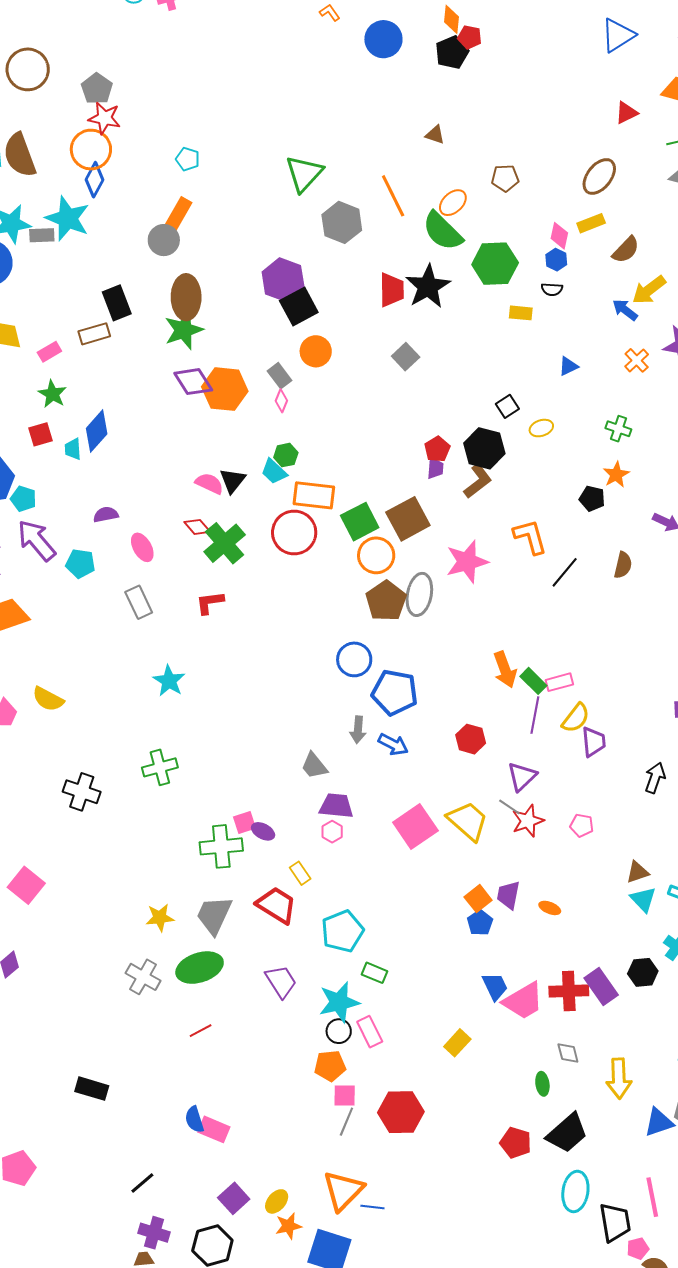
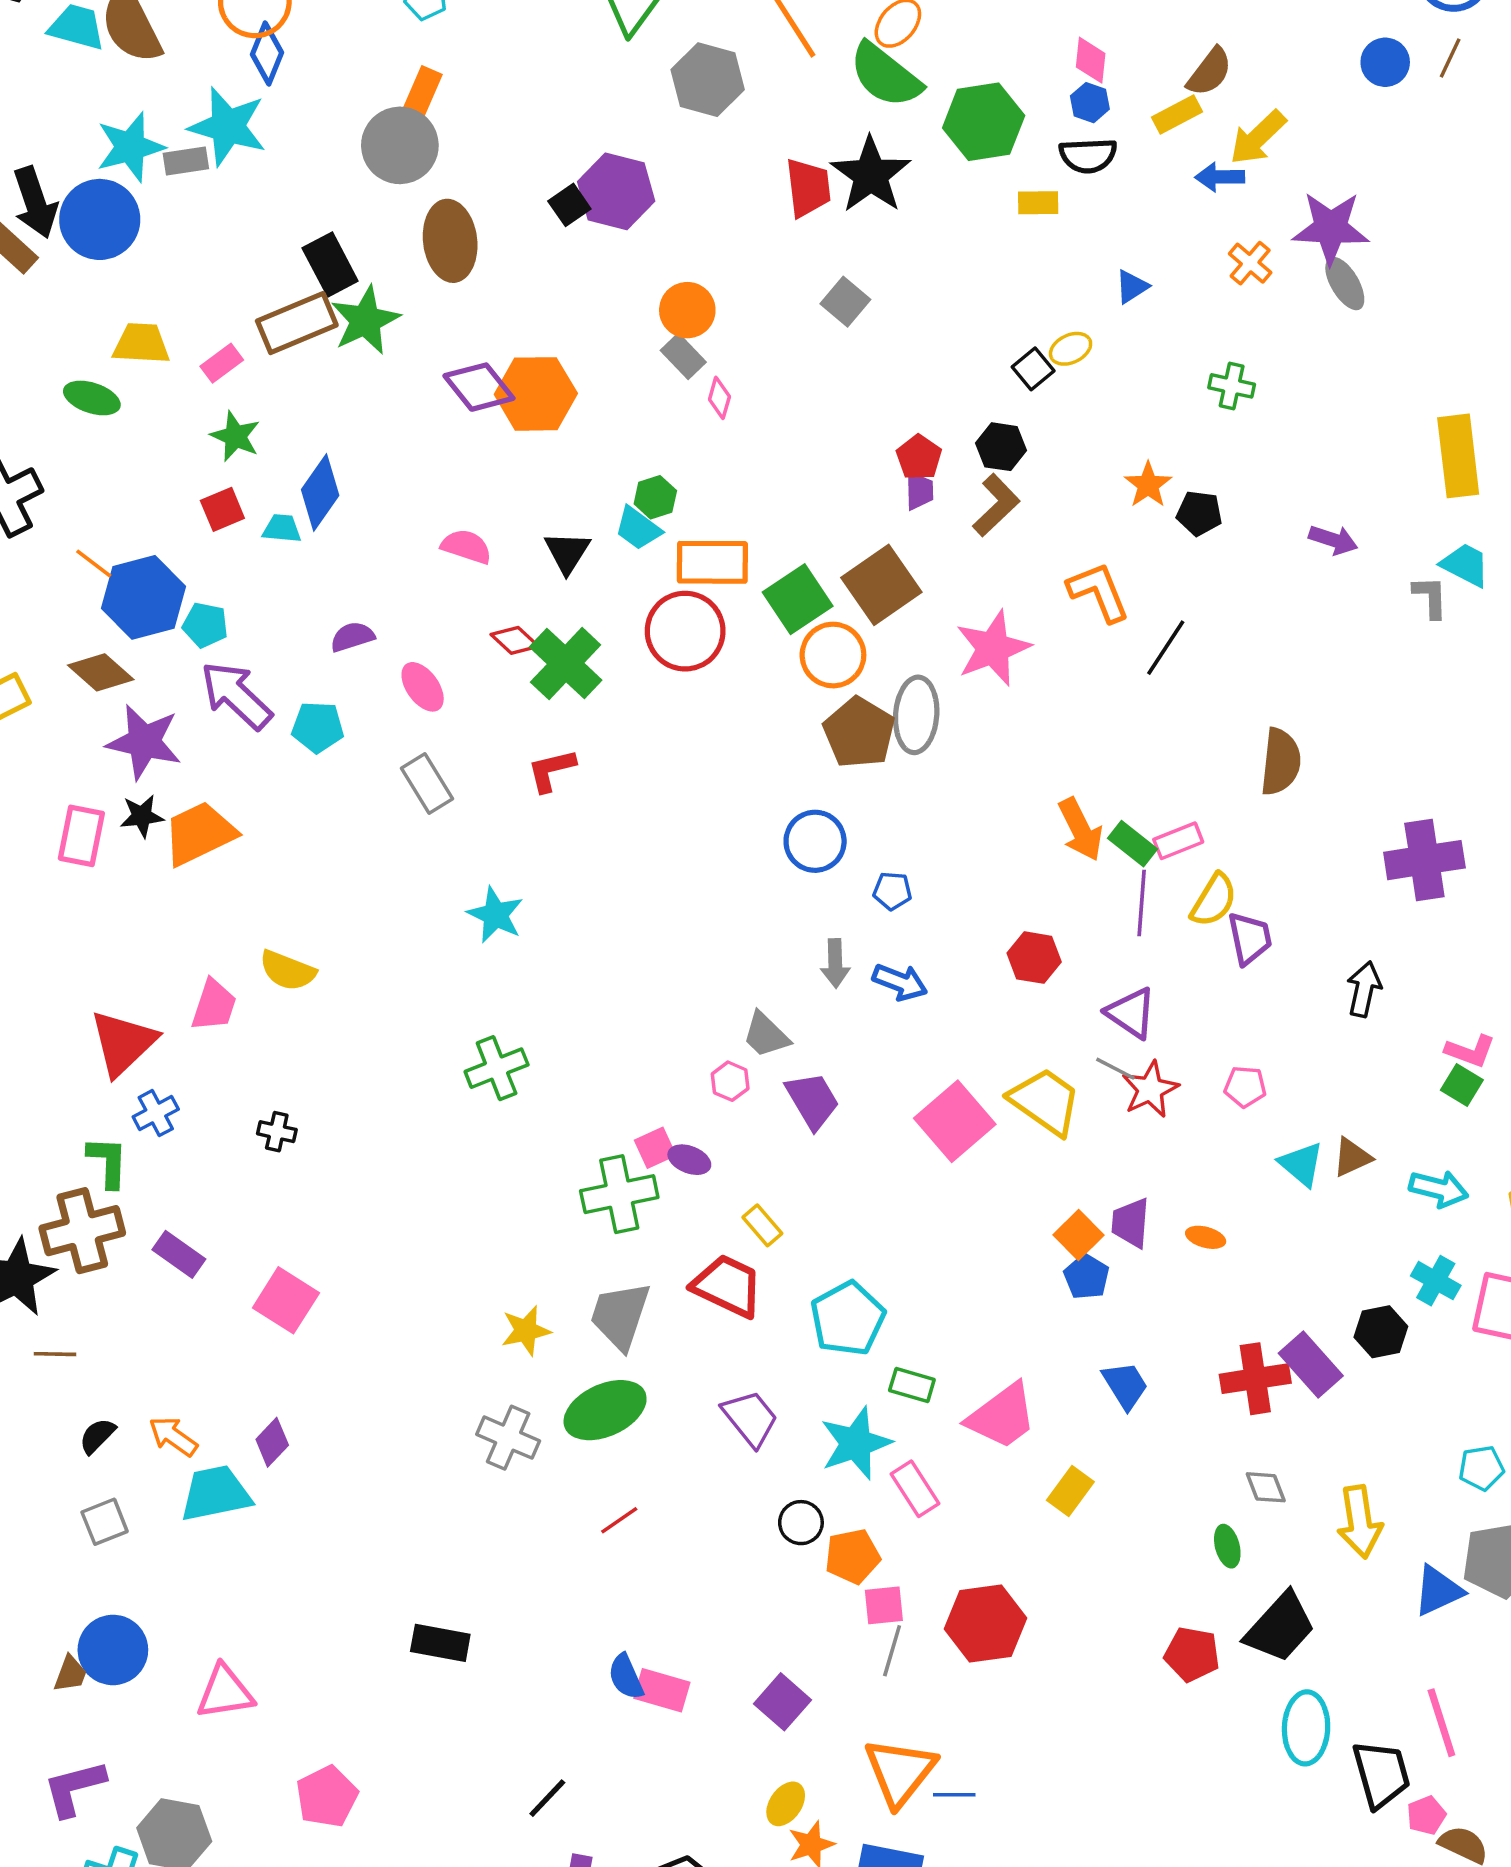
yellow rectangle: (591, 223) -> (1177, 115), moved
gray circle: (164, 240) -> (400, 145), size x1.4
black semicircle: (552, 289) -> (1088, 156), size x1.5
black square: (299, 306) -> (569, 205), moved, size x0.6
blue arrow: (625, 310) -> (1220, 177), turned -32
green star: (184, 330) -> (365, 320), moved
brown rectangle: (94, 334) -> (297, 323), size x1.4
gray rectangle: (280, 376) -> (683, 356), moved
pink diamond: (281, 401) -> (719, 398), moved
yellow ellipse: (541, 428) -> (1071, 349), moved
black hexagon: (484, 448) -> (1001, 447), size x0.7
cyan trapezoid: (73, 449) -> (282, 528), turned 105
orange star: (616, 475) -> (1148, 485), moved
pink semicircle: (209, 483) -> (466, 547), moved
brown semicircle: (623, 565) -> (1281, 762), moved, size x1.4
blue pentagon: (395, 692) -> (892, 891), size x0.5
purple triangle: (522, 777) -> (1131, 1013), turned -36
black cross: (82, 792) -> (277, 1132), moved, size x0.6
purple trapezoid: (336, 806) -> (812, 1101), turned 60
pink hexagon: (332, 832) -> (730, 1081), moved
cyan triangle: (643, 899) -> (1301, 1164), moved
pink trapezoid: (523, 1001) -> (1002, 1416), moved
black circle: (339, 1031) -> (801, 1523), moved
purple square: (234, 1198) -> (783, 1702), moved

